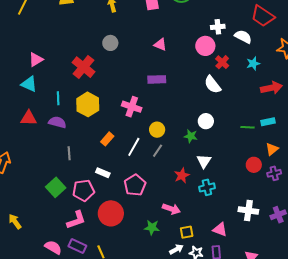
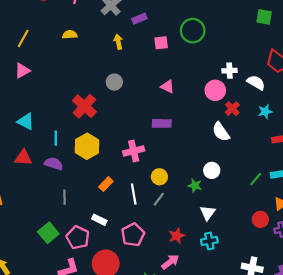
pink triangle: (36, 60) -> (22, 71), moved
pink cross: (132, 107) -> (134, 151), turned -36
green line: (248, 127) -> (256, 179), turned -56
white line: (134, 147) -> (134, 194), turned -42
red star: (182, 176) -> (177, 236), moved
pink pentagon: (83, 190) -> (78, 237), turned 30
pink arrow: (171, 209) -> (170, 262), turned -60

